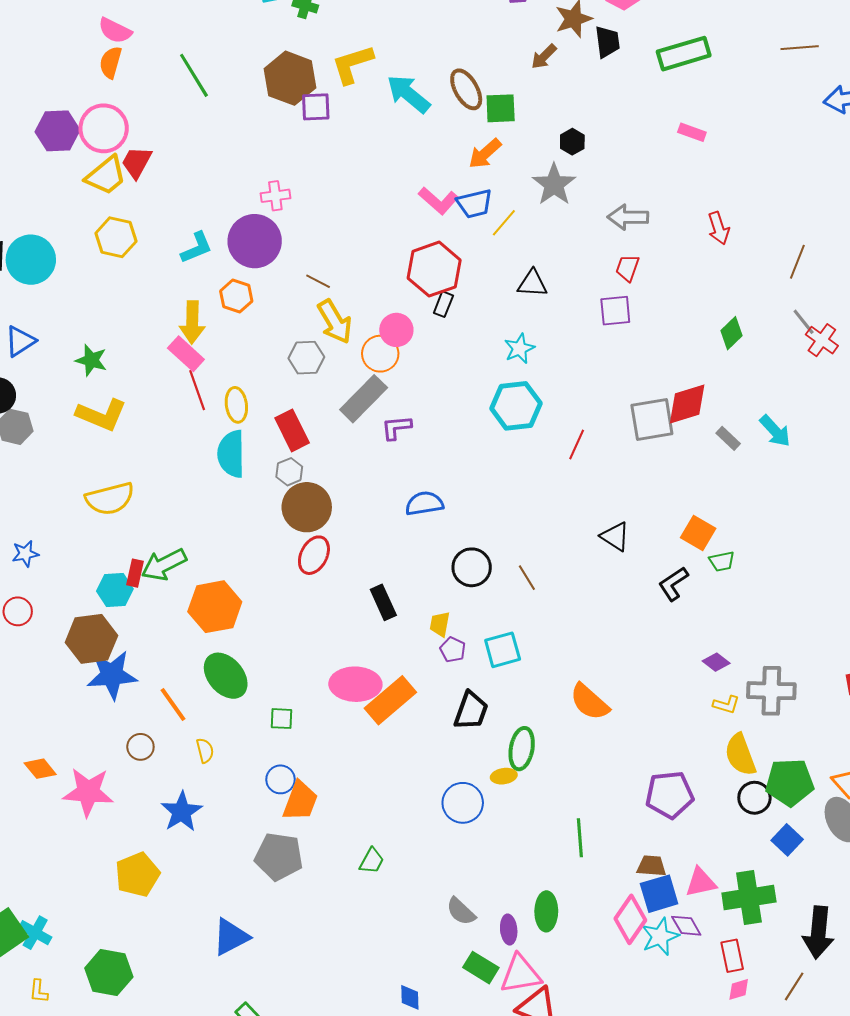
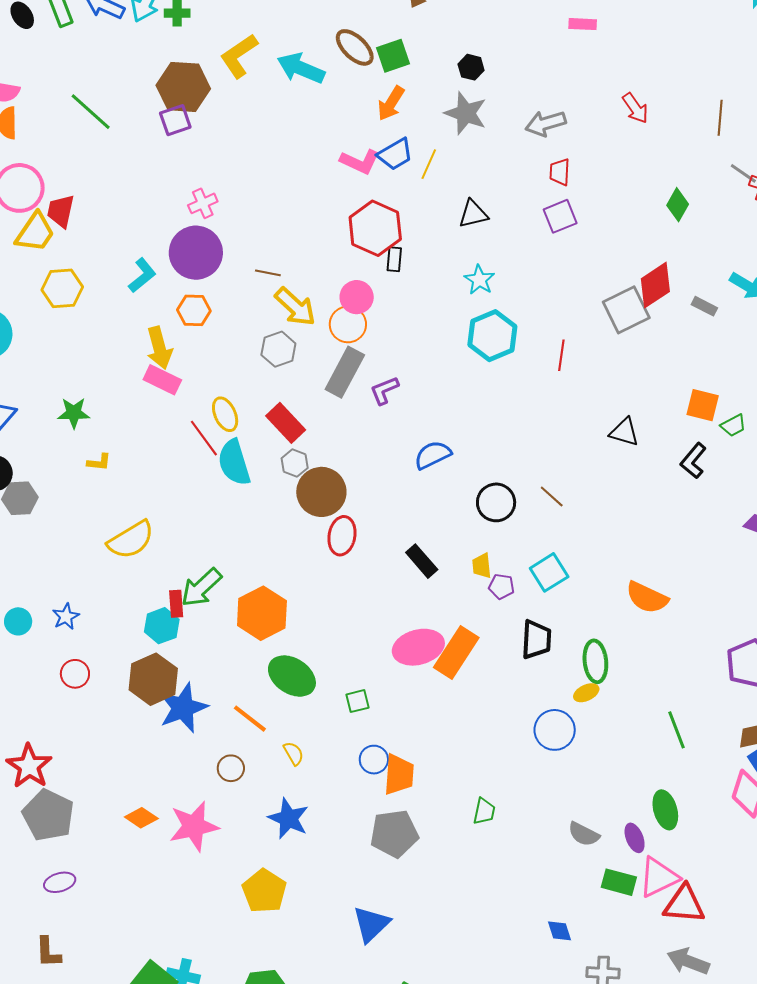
purple square: (316, 107) -> (175, 120), moved
red line: (197, 390) -> (204, 438), moved
yellow L-shape: (101, 415) -> (99, 462), size x0.5

